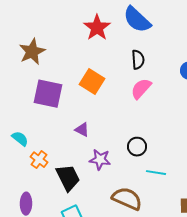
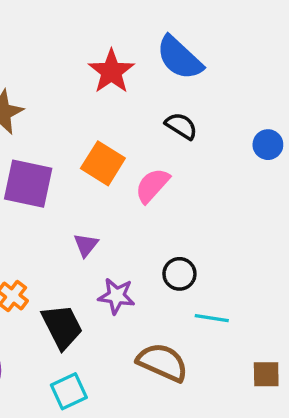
black semicircle: (138, 60) -> (181, 126), turned -54
pink semicircle: (141, 89) -> (152, 185), moved
purple triangle: (82, 130) -> (86, 245), turned 42

